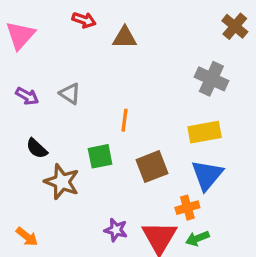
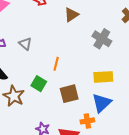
brown triangle: (125, 37) -> (71, 15), moved, turned -42
gray cross: (211, 79) -> (102, 39), moved
green square: (100, 156) -> (39, 84), turned 35

